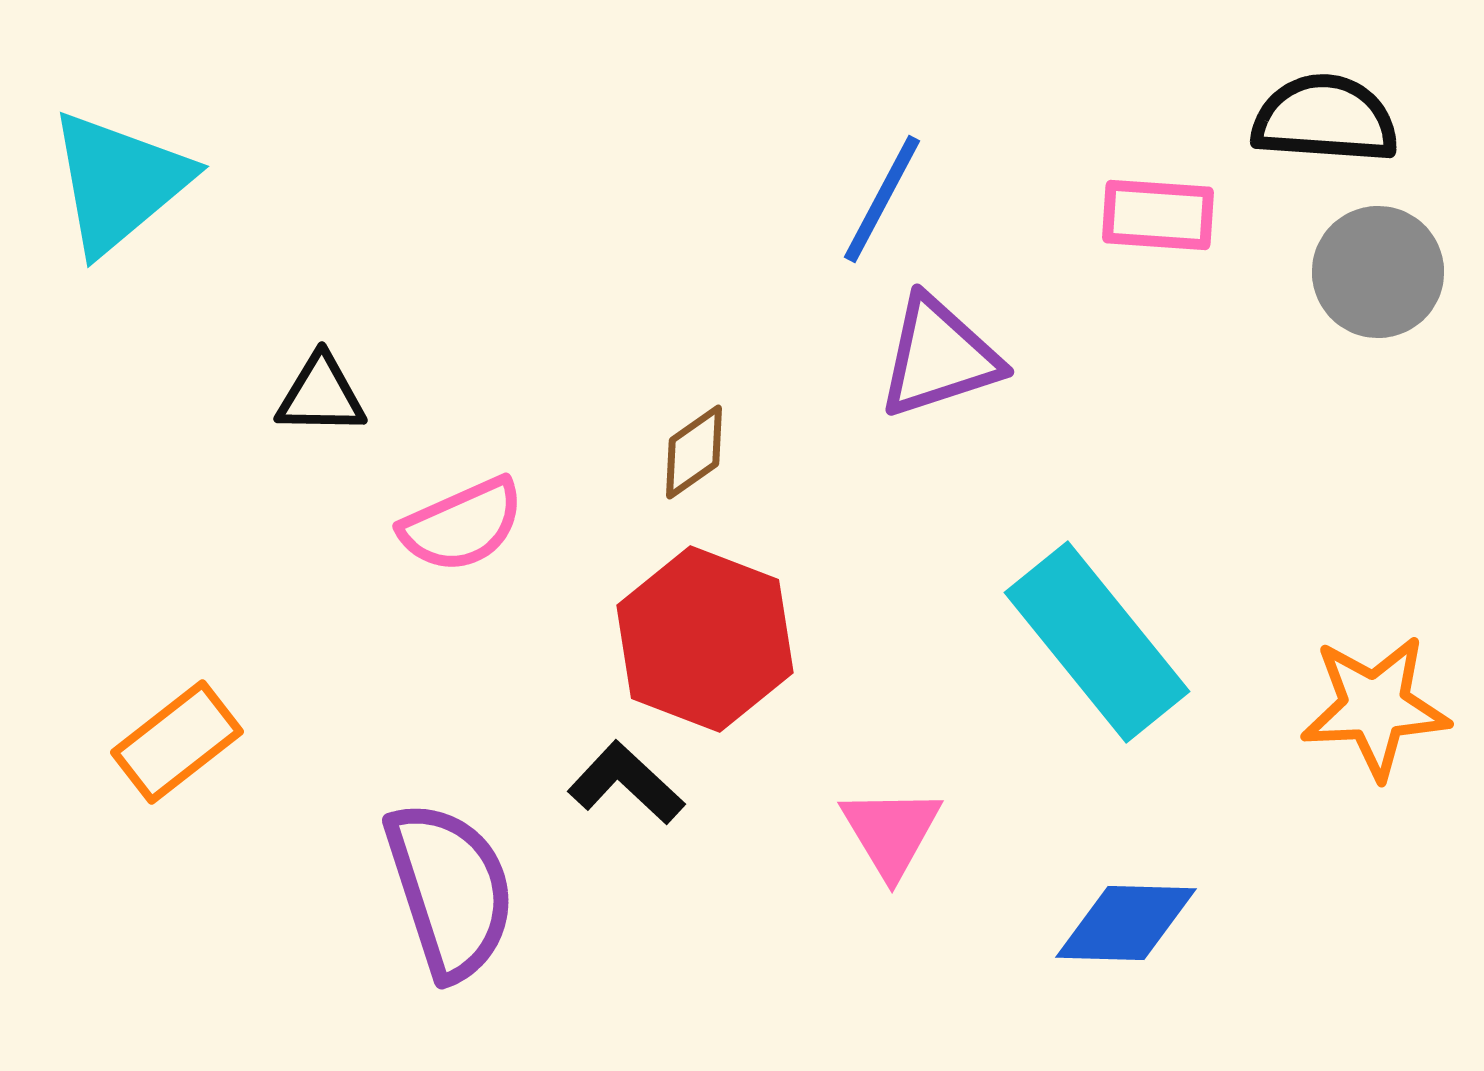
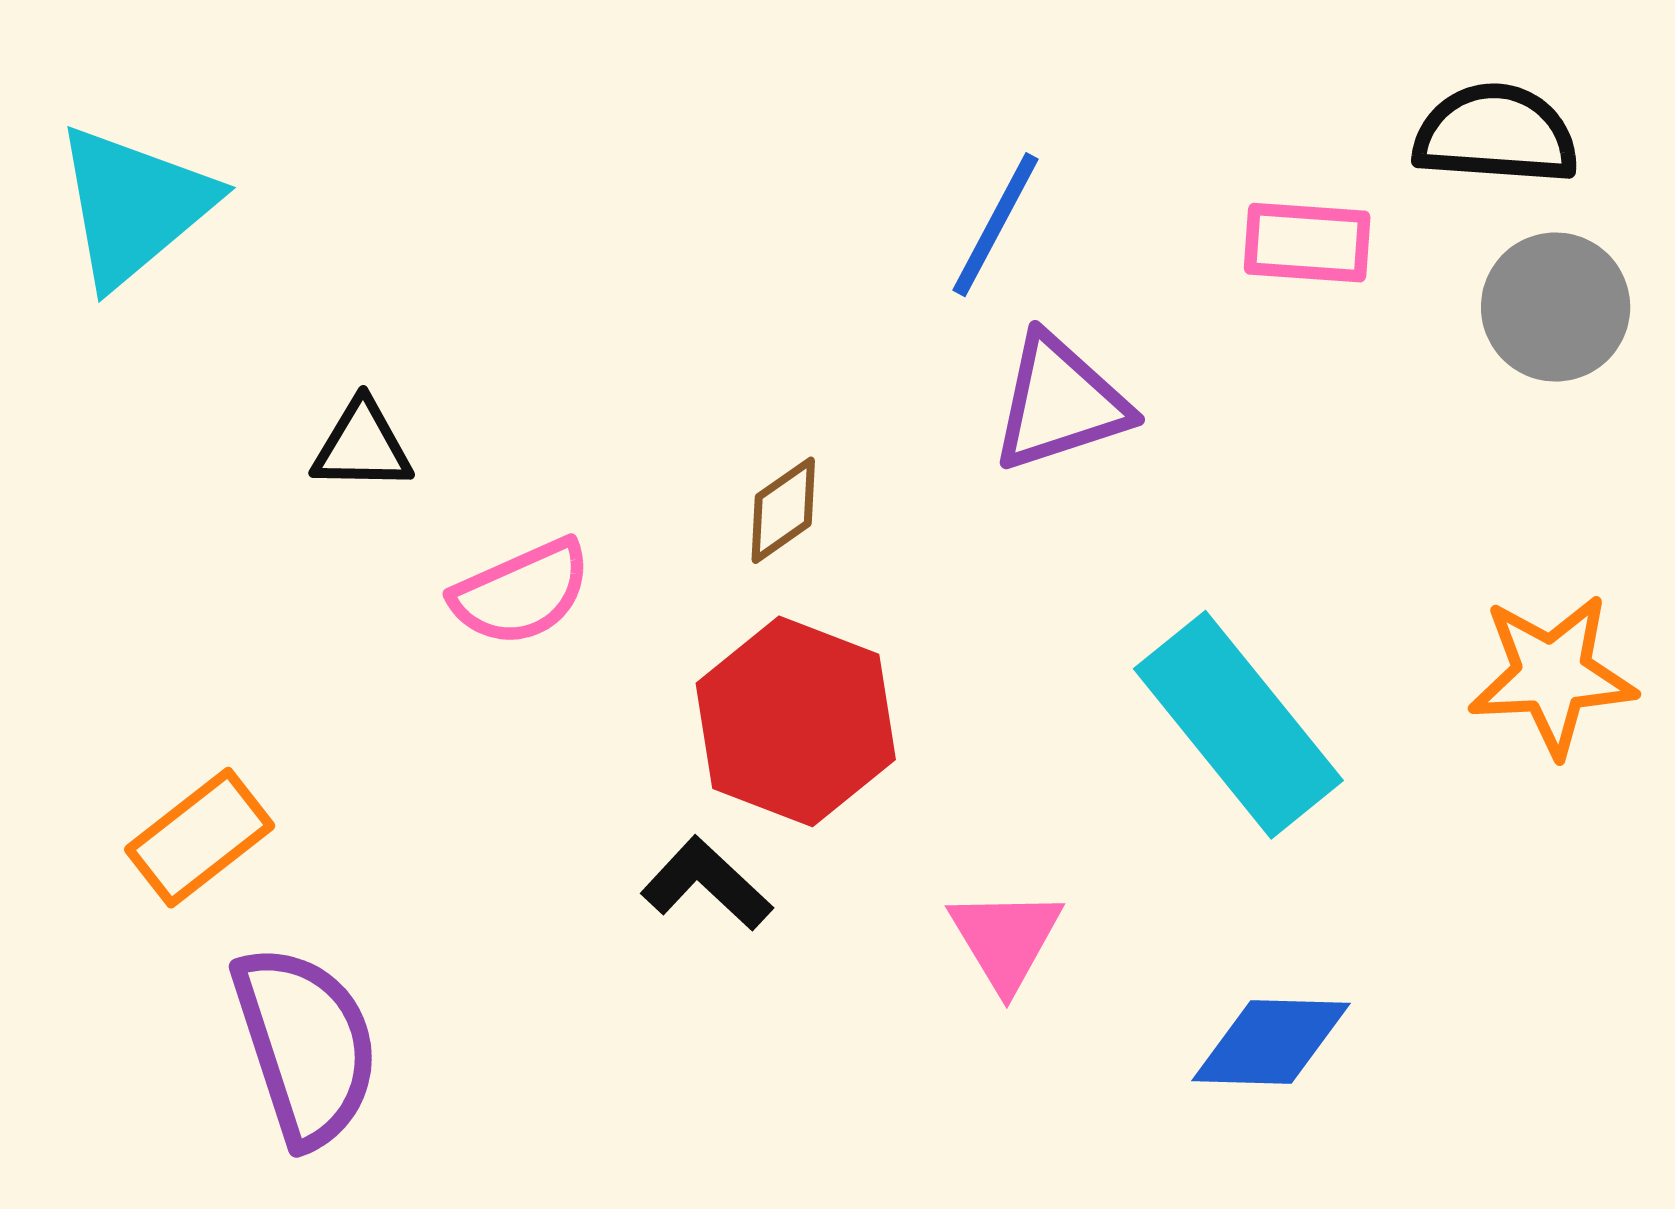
orange star: (1375, 707) -> (1552, 675), moved
purple semicircle: (450, 890) -> (306, 1045), moved

